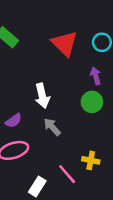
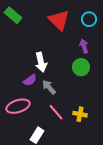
purple semicircle: (14, 121) -> (30, 80), moved
pink line: (67, 174) -> (56, 112), moved

